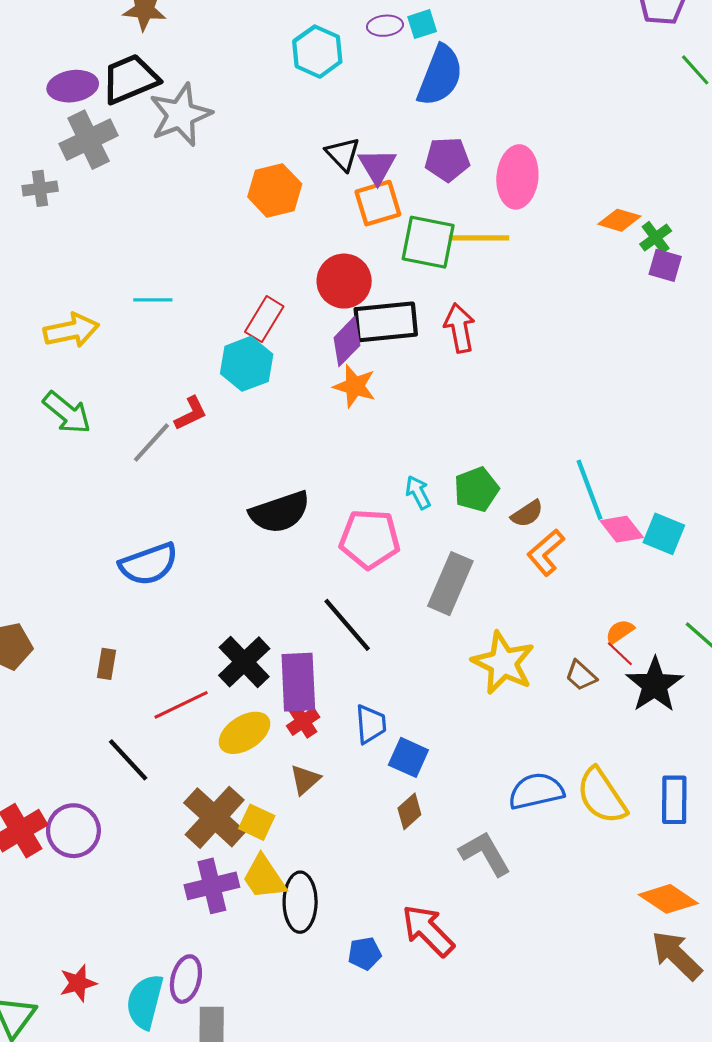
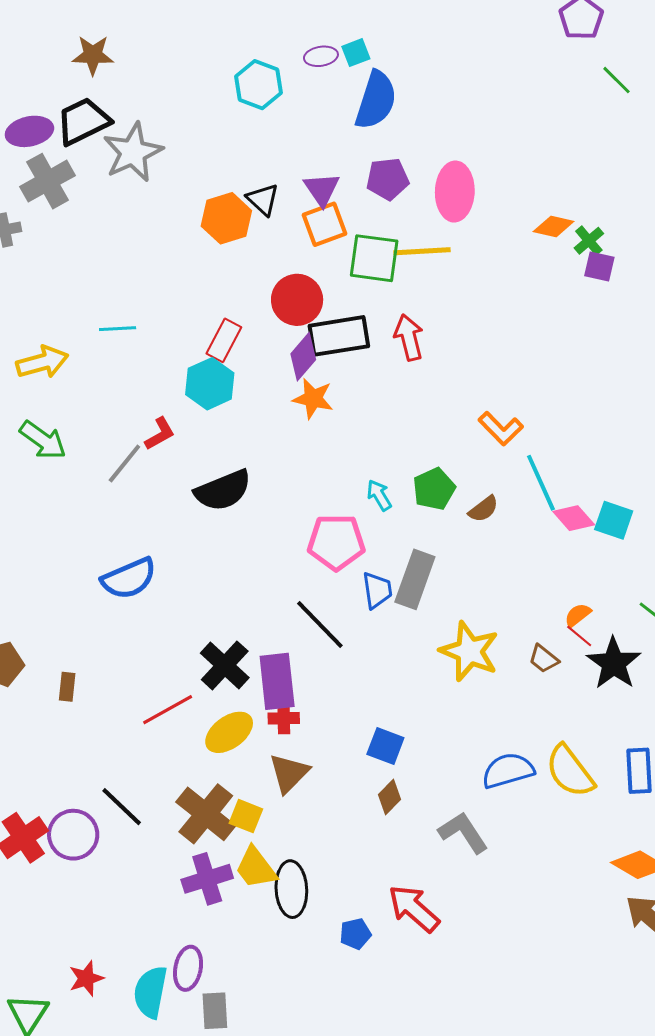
black triangle: (343, 154) -> (263, 200), moved
black semicircle: (280, 512) -> (223, 490), moved
orange L-shape: (546, 552) -> (501, 429), moved, turned -90
brown rectangle: (107, 664) -> (67, 687), moved
red cross: (303, 721) -> (284, 718), turned 36
blue trapezoid: (371, 724) -> (377, 590), moved
black line: (128, 760) -> (122, 807), moved
brown triangle: (305, 780) -> (289, 773), size x1.4

